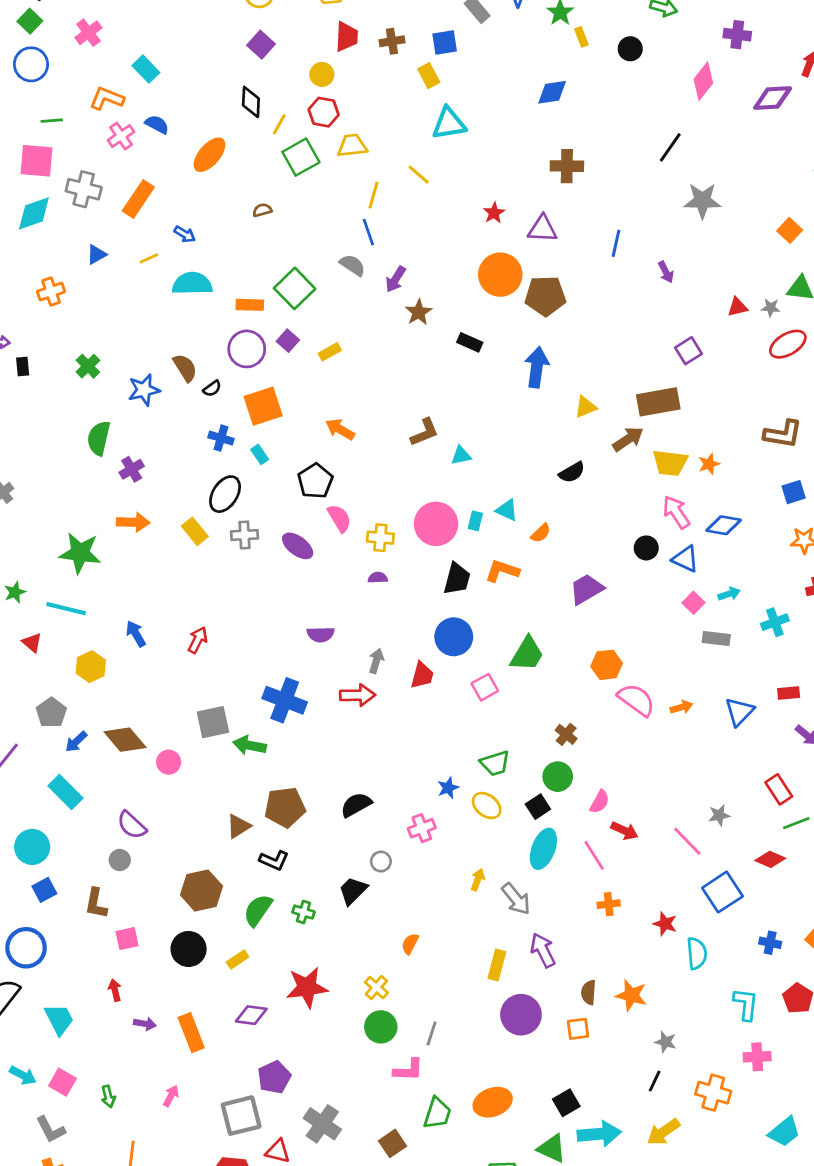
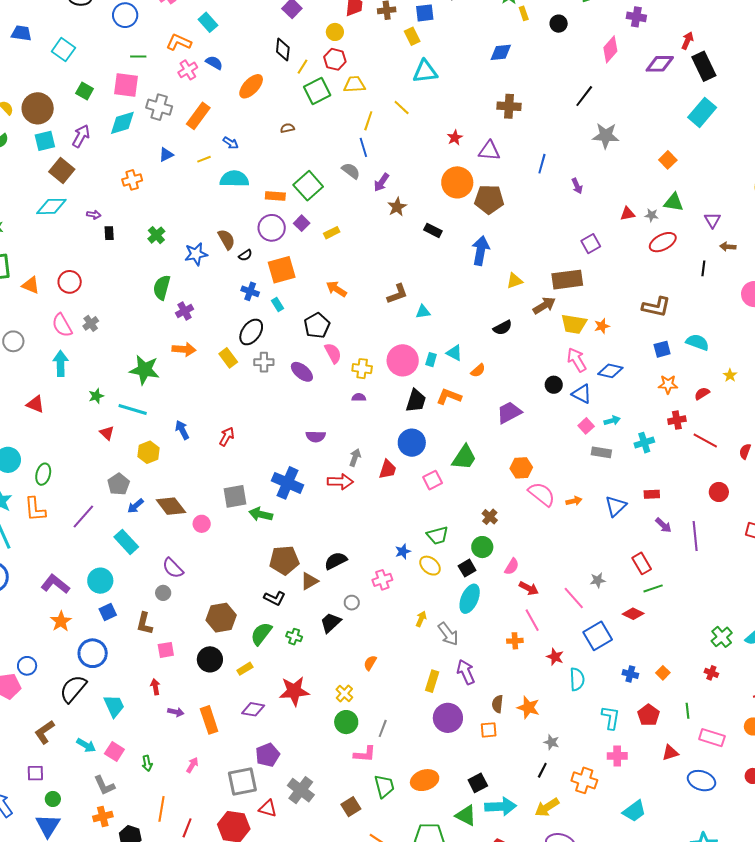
brown triangle: (239, 826) -> (309, 581), moved
pink line: (594, 855) -> (532, 620), moved
green trapezoid: (437, 1113) -> (384, 786), turned -35

